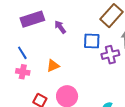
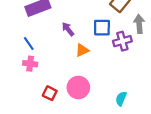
purple arrow: (60, 27) -> (68, 29), moved
orange triangle: (53, 66) -> (82, 50), moved

